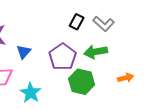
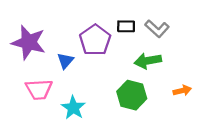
black rectangle: (77, 22) -> (126, 26), turned 63
purple pentagon: (63, 57) -> (95, 40), moved

